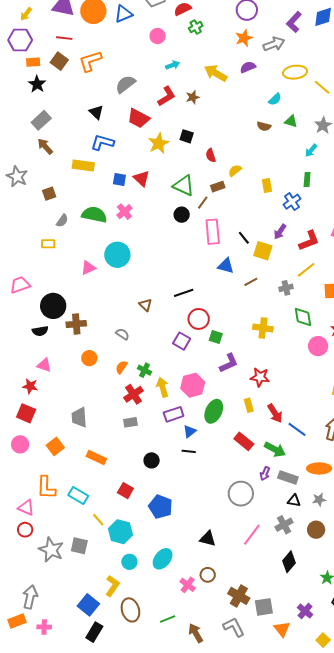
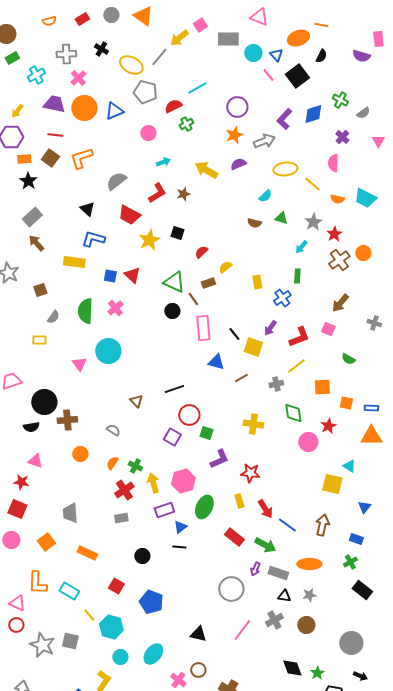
red semicircle: (211, 155) -> (201, 252), turned 64
brown line: (203, 203) -> (193, 299), turned -72
green semicircle: (94, 215) -> (85, 311), turned -100
pink triangle: (88, 268) -> (79, 364), turned -42
black diamond: (289, 562) -> (292, 668), moved, turned -60

